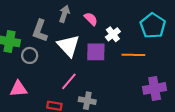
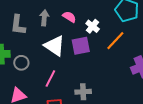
gray L-shape: (40, 31) -> (18, 25), moved
orange line: (133, 55) -> (115, 41), turned -35
pink line: (69, 81) -> (50, 78), moved

